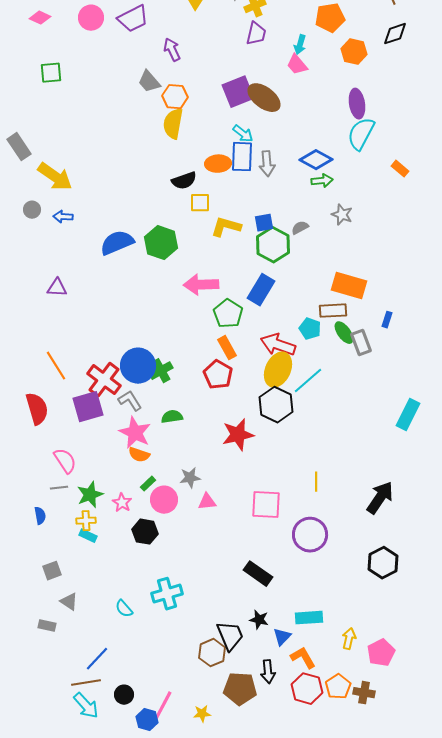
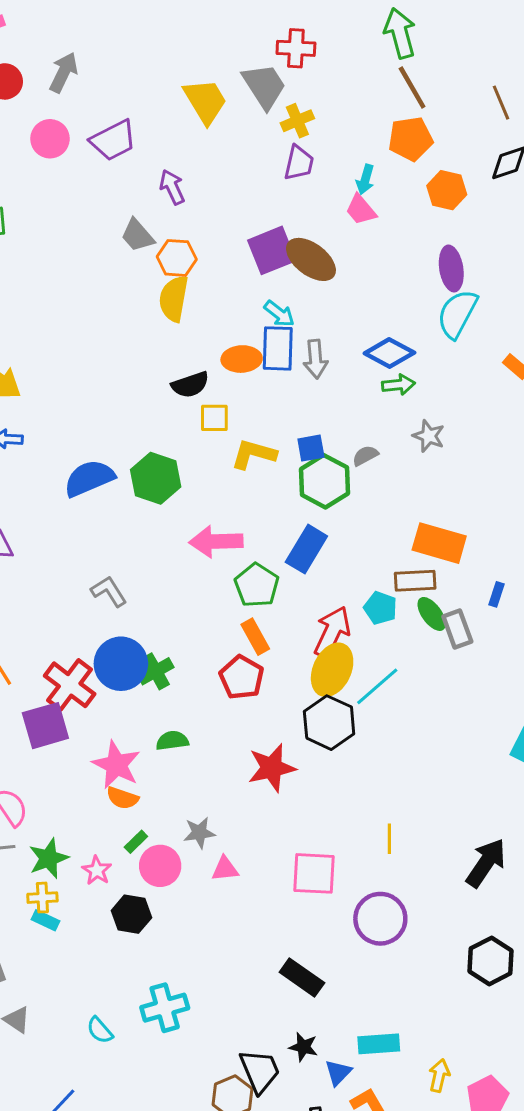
red arrow: (278, 345) -> (332, 632), turned 96
gray L-shape: (130, 401) -> (109, 591), moved

